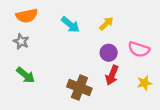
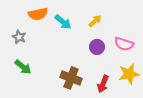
orange semicircle: (27, 16) -> (38, 14), moved
red arrow: (112, 75) -> (103, 84), moved
yellow star: (144, 83) -> (129, 74), size x1.5

